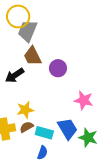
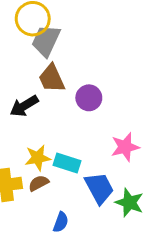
pink star: (84, 100) -> (125, 147), turned -30
cyan rectangle: (44, 133) -> (67, 163), moved

